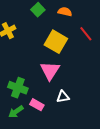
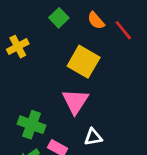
orange semicircle: (65, 12) -> (96, 21), turned -144
red line: (86, 34) -> (123, 30), moved

